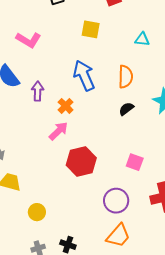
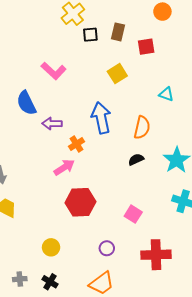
yellow square: (91, 29) -> (117, 74), turned 36
purple arrow: (38, 91) -> (52, 124), turned -102
purple circle: (116, 201) -> (107, 248), size x0.6
yellow circle: (37, 212) -> (51, 247), moved

